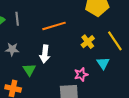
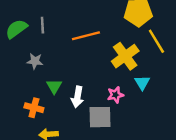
yellow line: (115, 41) -> (156, 41), moved
yellow cross: (88, 42) -> (125, 56), size x1.6
white arrow: (45, 54) -> (77, 97), moved

